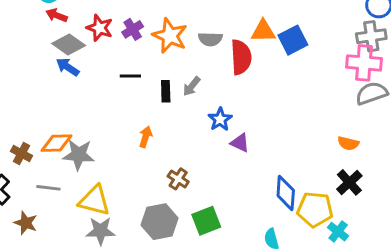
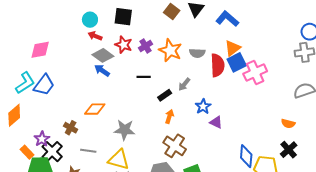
orange triangle: (263, 31) -> (233, 48), turned -36
blue square: (293, 40) -> (237, 62), moved
pink cross: (364, 63) -> (255, 73), moved, turned -30
black rectangle: (166, 91) -> (165, 95), moved, turned 56
orange arrow: (146, 137) -> (169, 117), moved
orange diamond: (57, 143) -> (95, 109), moved
gray star: (79, 155) -> (125, 130), moved
brown cross: (178, 179) -> (175, 146), size x1.6

